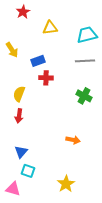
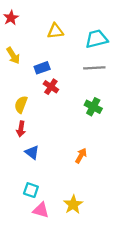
red star: (23, 12) -> (11, 18), moved
red cross: (46, 78) -> (51, 87), turned 32
orange arrow: (73, 140) -> (81, 156), turned -72
blue triangle: (21, 152) -> (32, 152), moved, turned -32
pink triangle: (13, 189) -> (41, 210), moved

